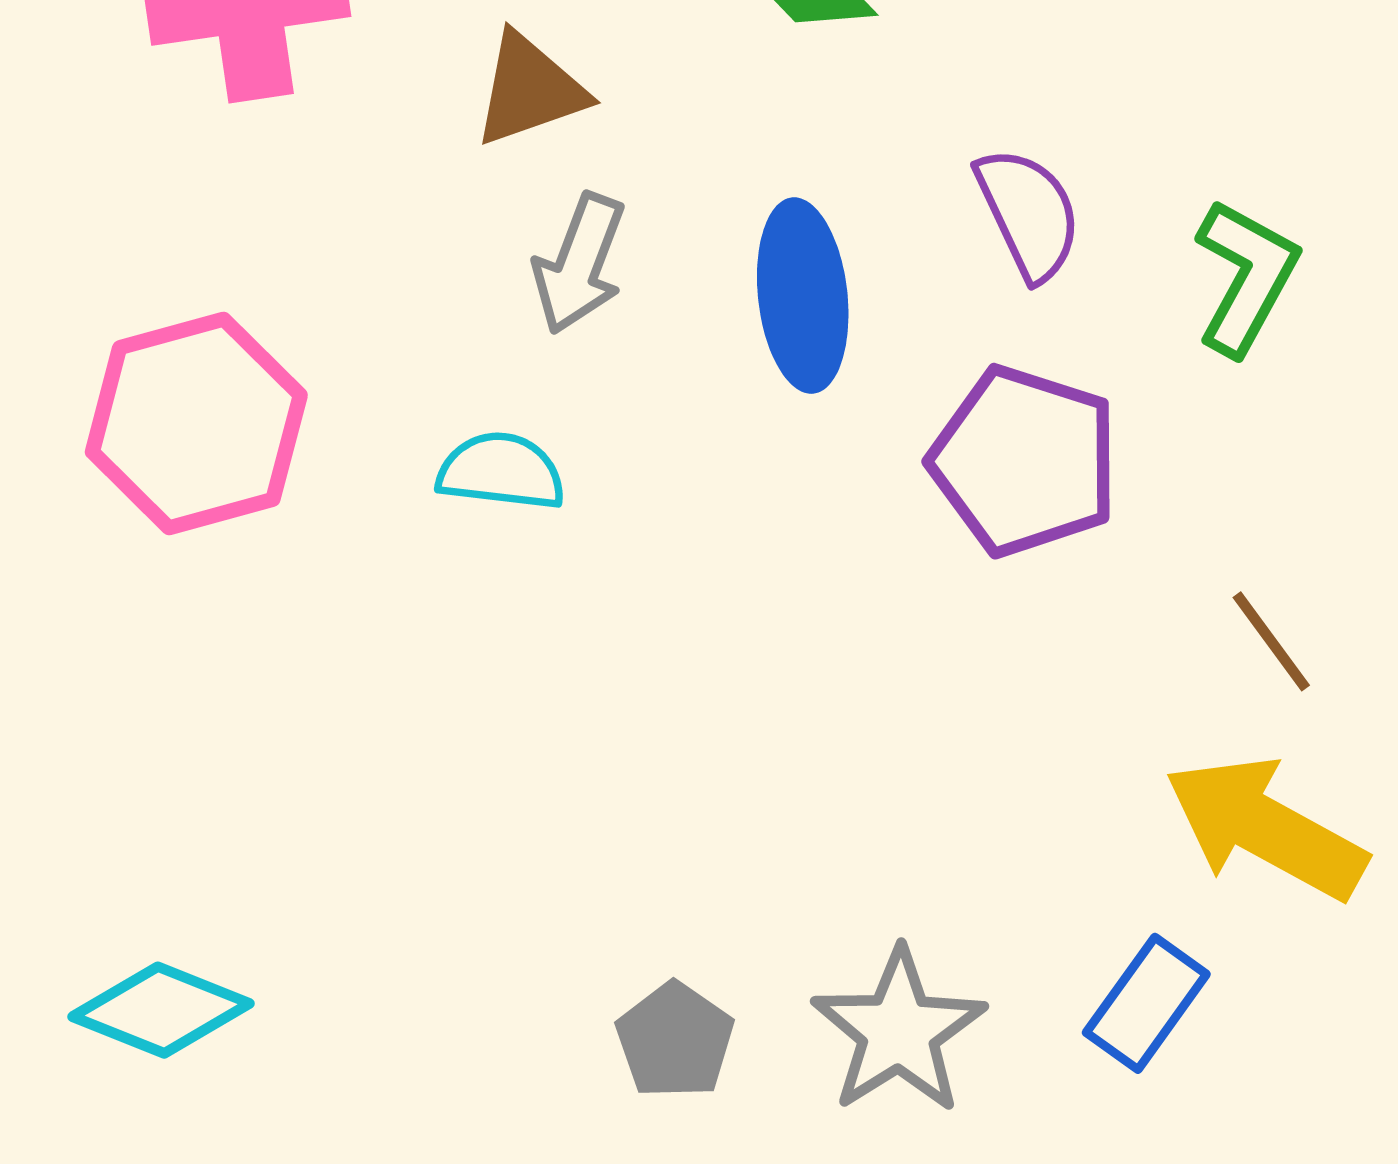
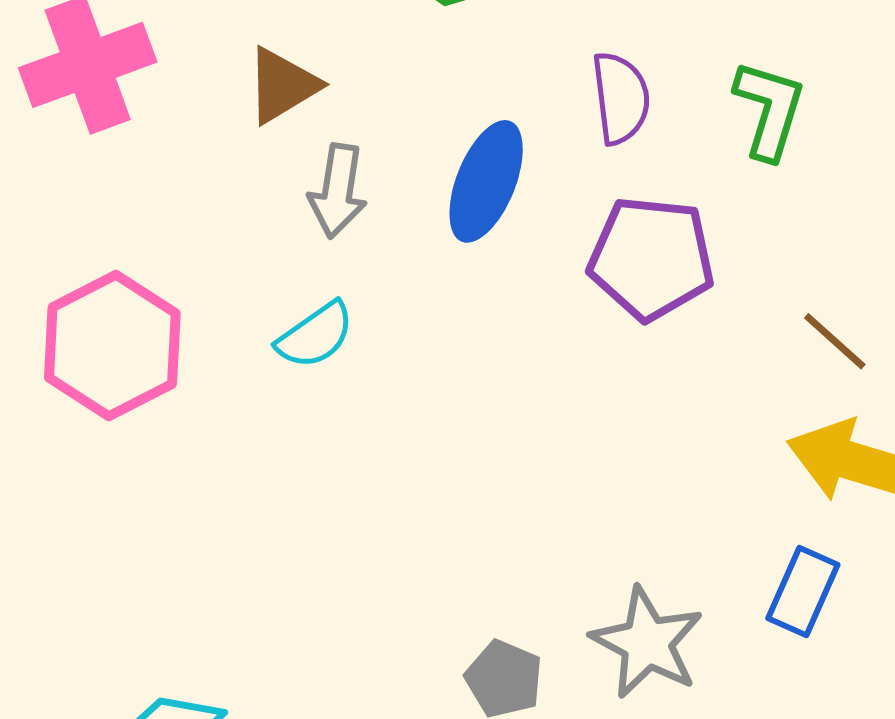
purple semicircle: (1028, 213) -> (621, 98), turned 30
blue ellipse: (803, 296) -> (486, 181), turned 40
cyan semicircle: (501, 471) -> (315, 335), turned 150

